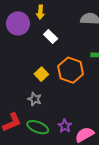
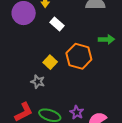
gray star: (35, 99) -> (38, 82), moved

